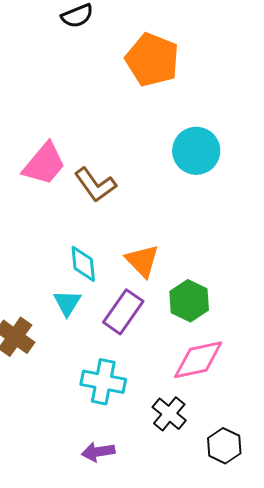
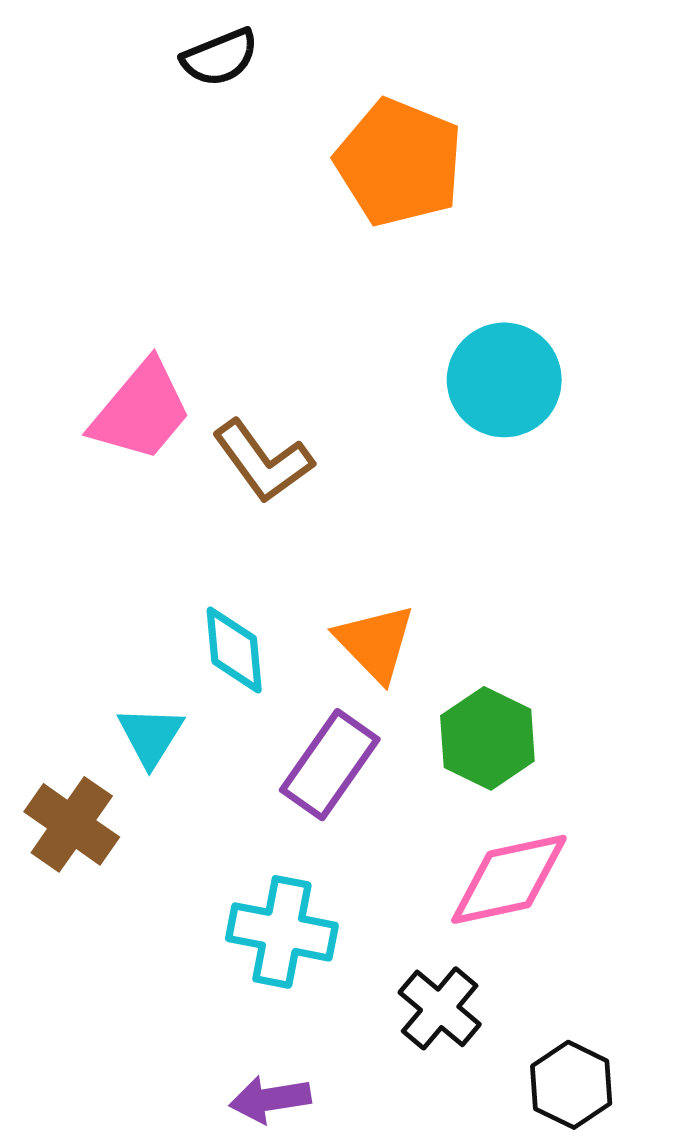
cyan triangle: (67, 303) -> (151, 736), moved

